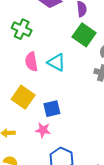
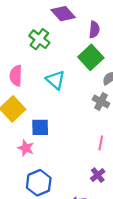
green cross: (22, 29) -> (39, 39), moved
pink semicircle: (31, 62) -> (16, 76), moved

